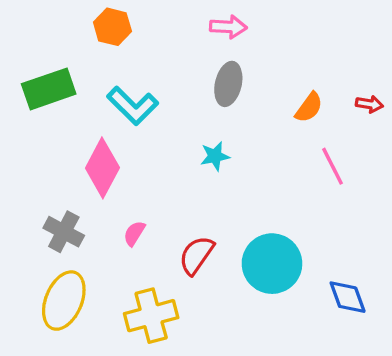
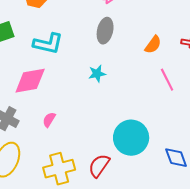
cyan L-shape: (133, 106) -> (48, 44), turned -32
pink diamond: (102, 168) -> (30, 81), turned 52
red semicircle: (196, 255) -> (99, 166), moved

